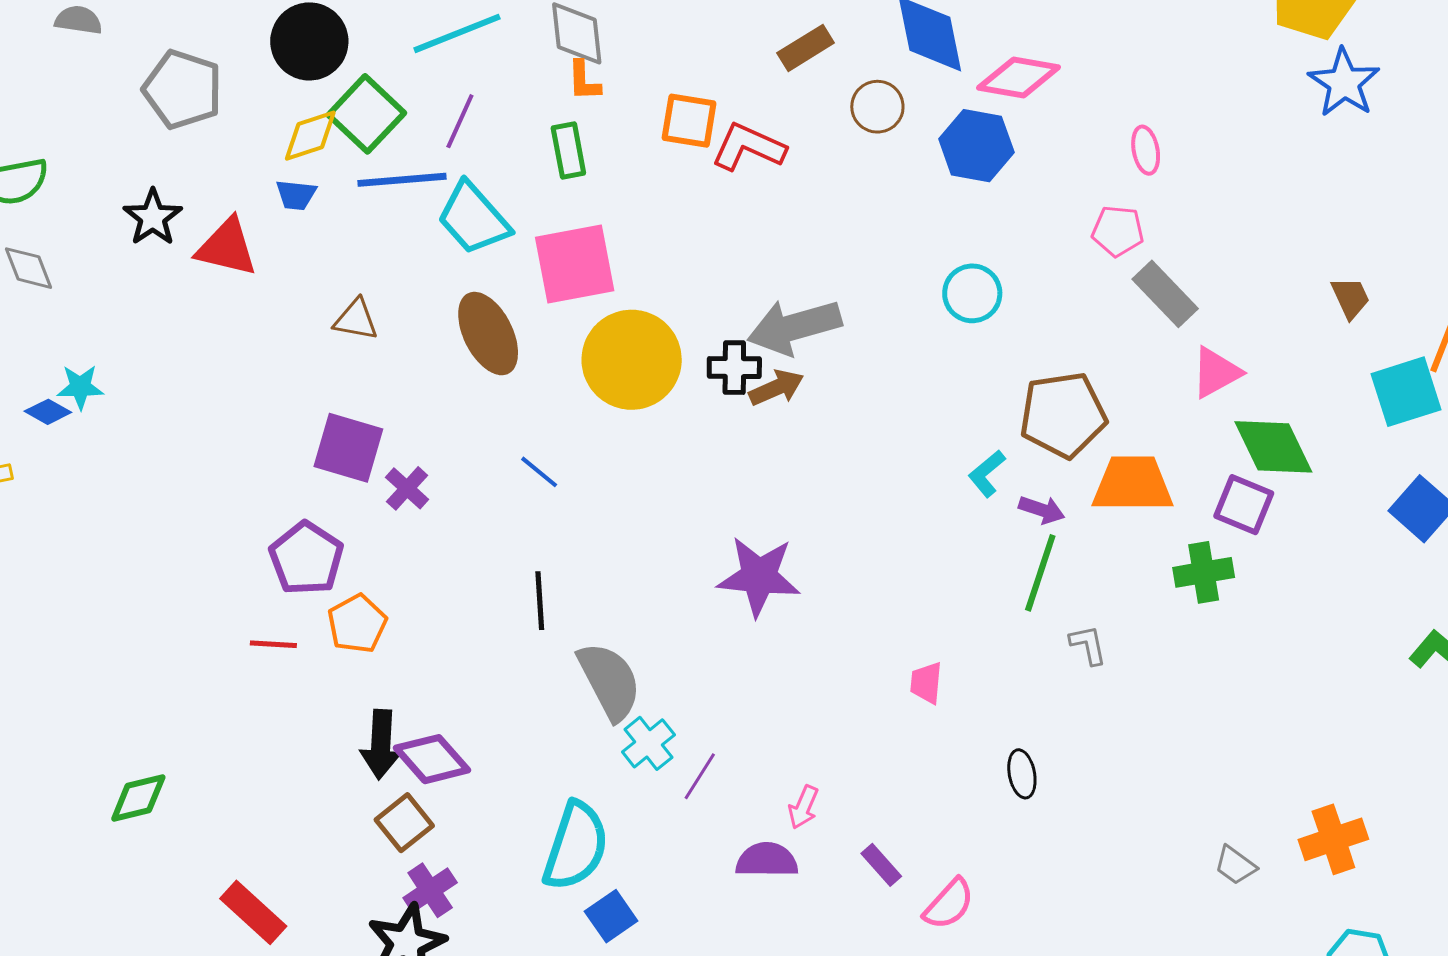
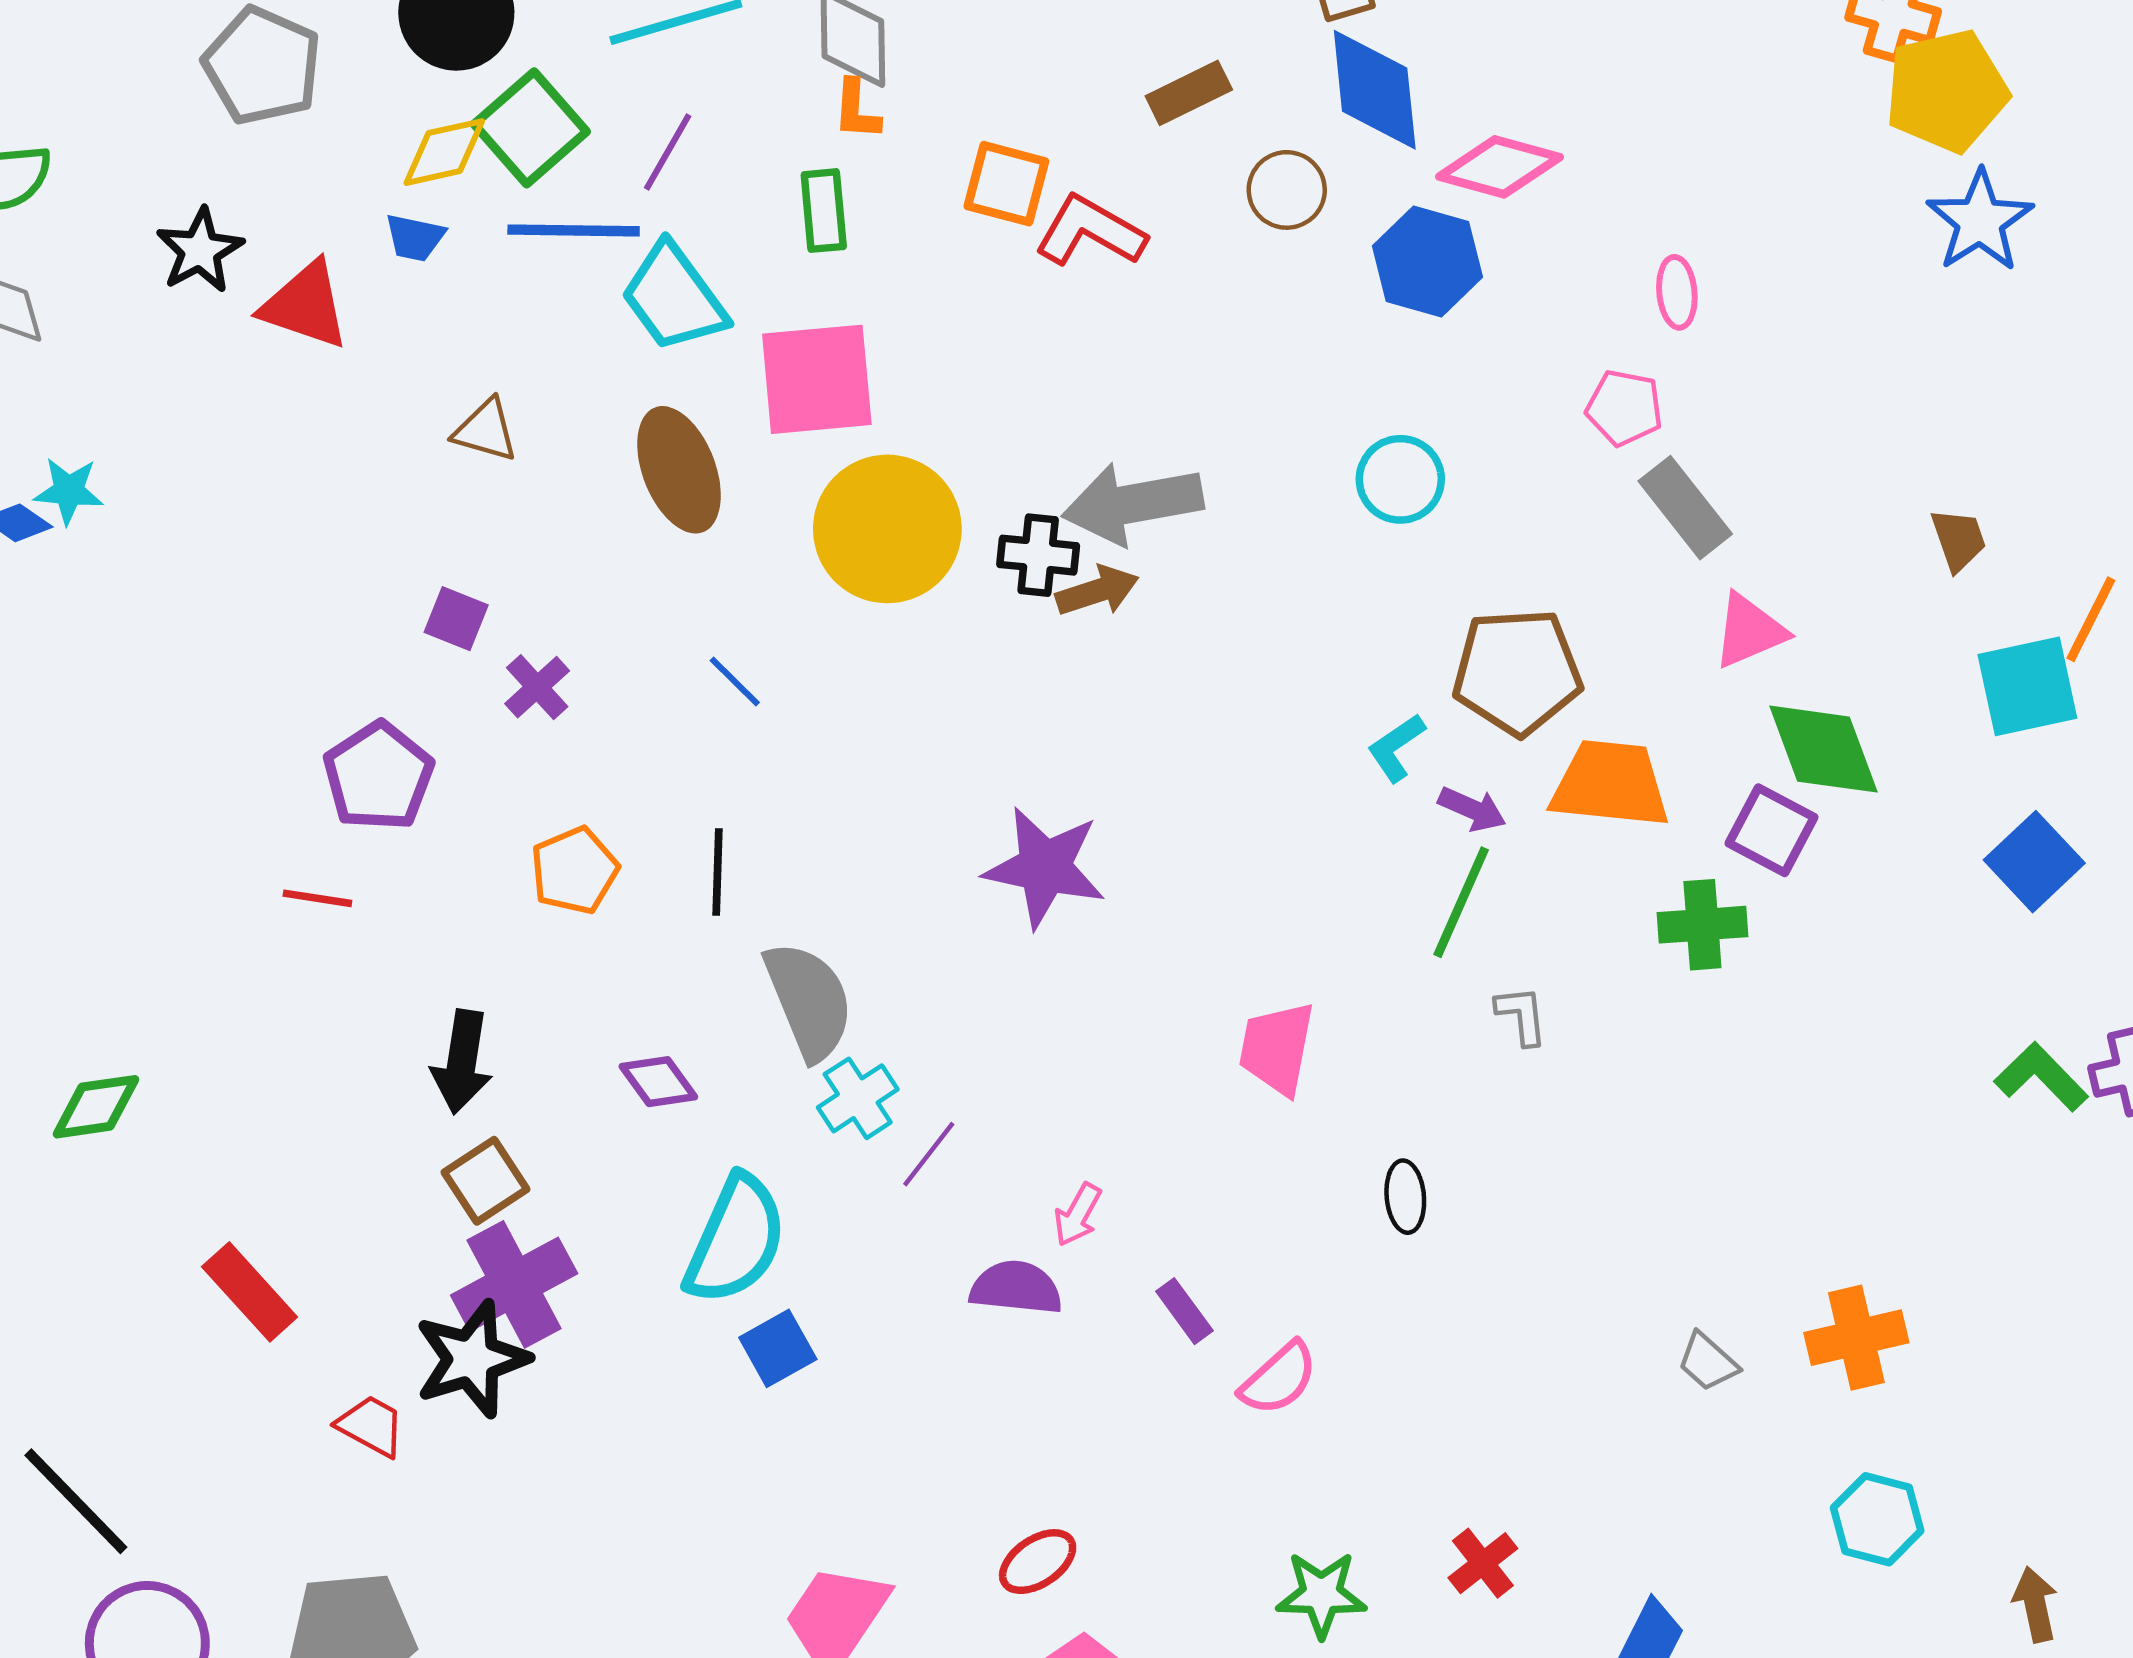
purple square: (348, 448) -> (456, 619), size x0.6
orange pentagon: (357, 624) -> (574, 871), moved
pink trapezoid: (926, 683) -> (1277, 1048), size x1.5
purple diamond: (432, 759) -> (658, 1082), moved, size x0.7
purple cross: (430, 890) -> (514, 1284), size x1.5

